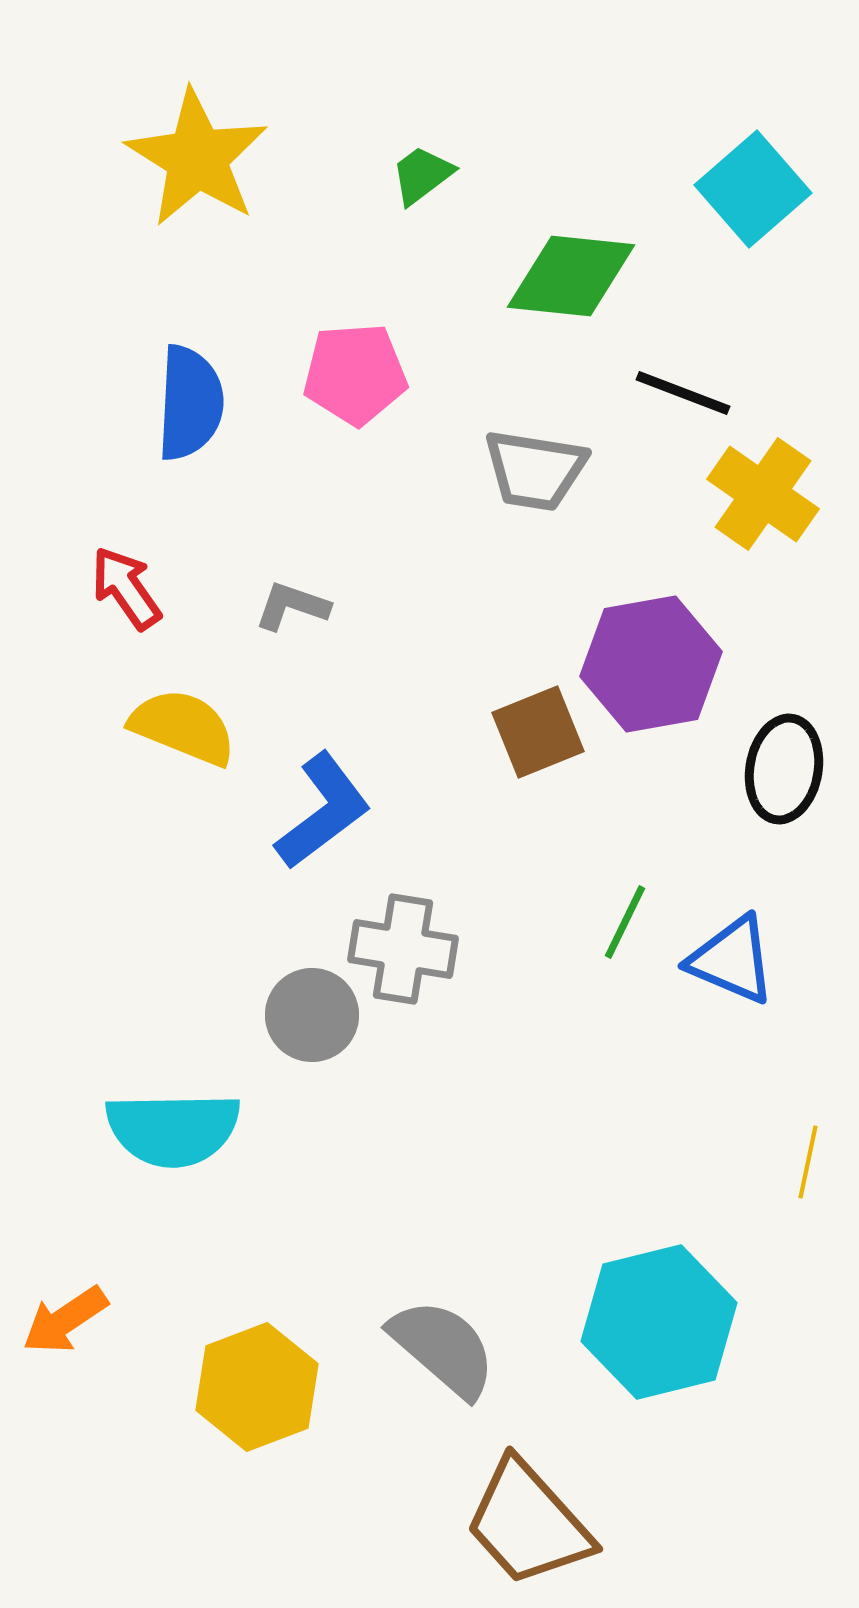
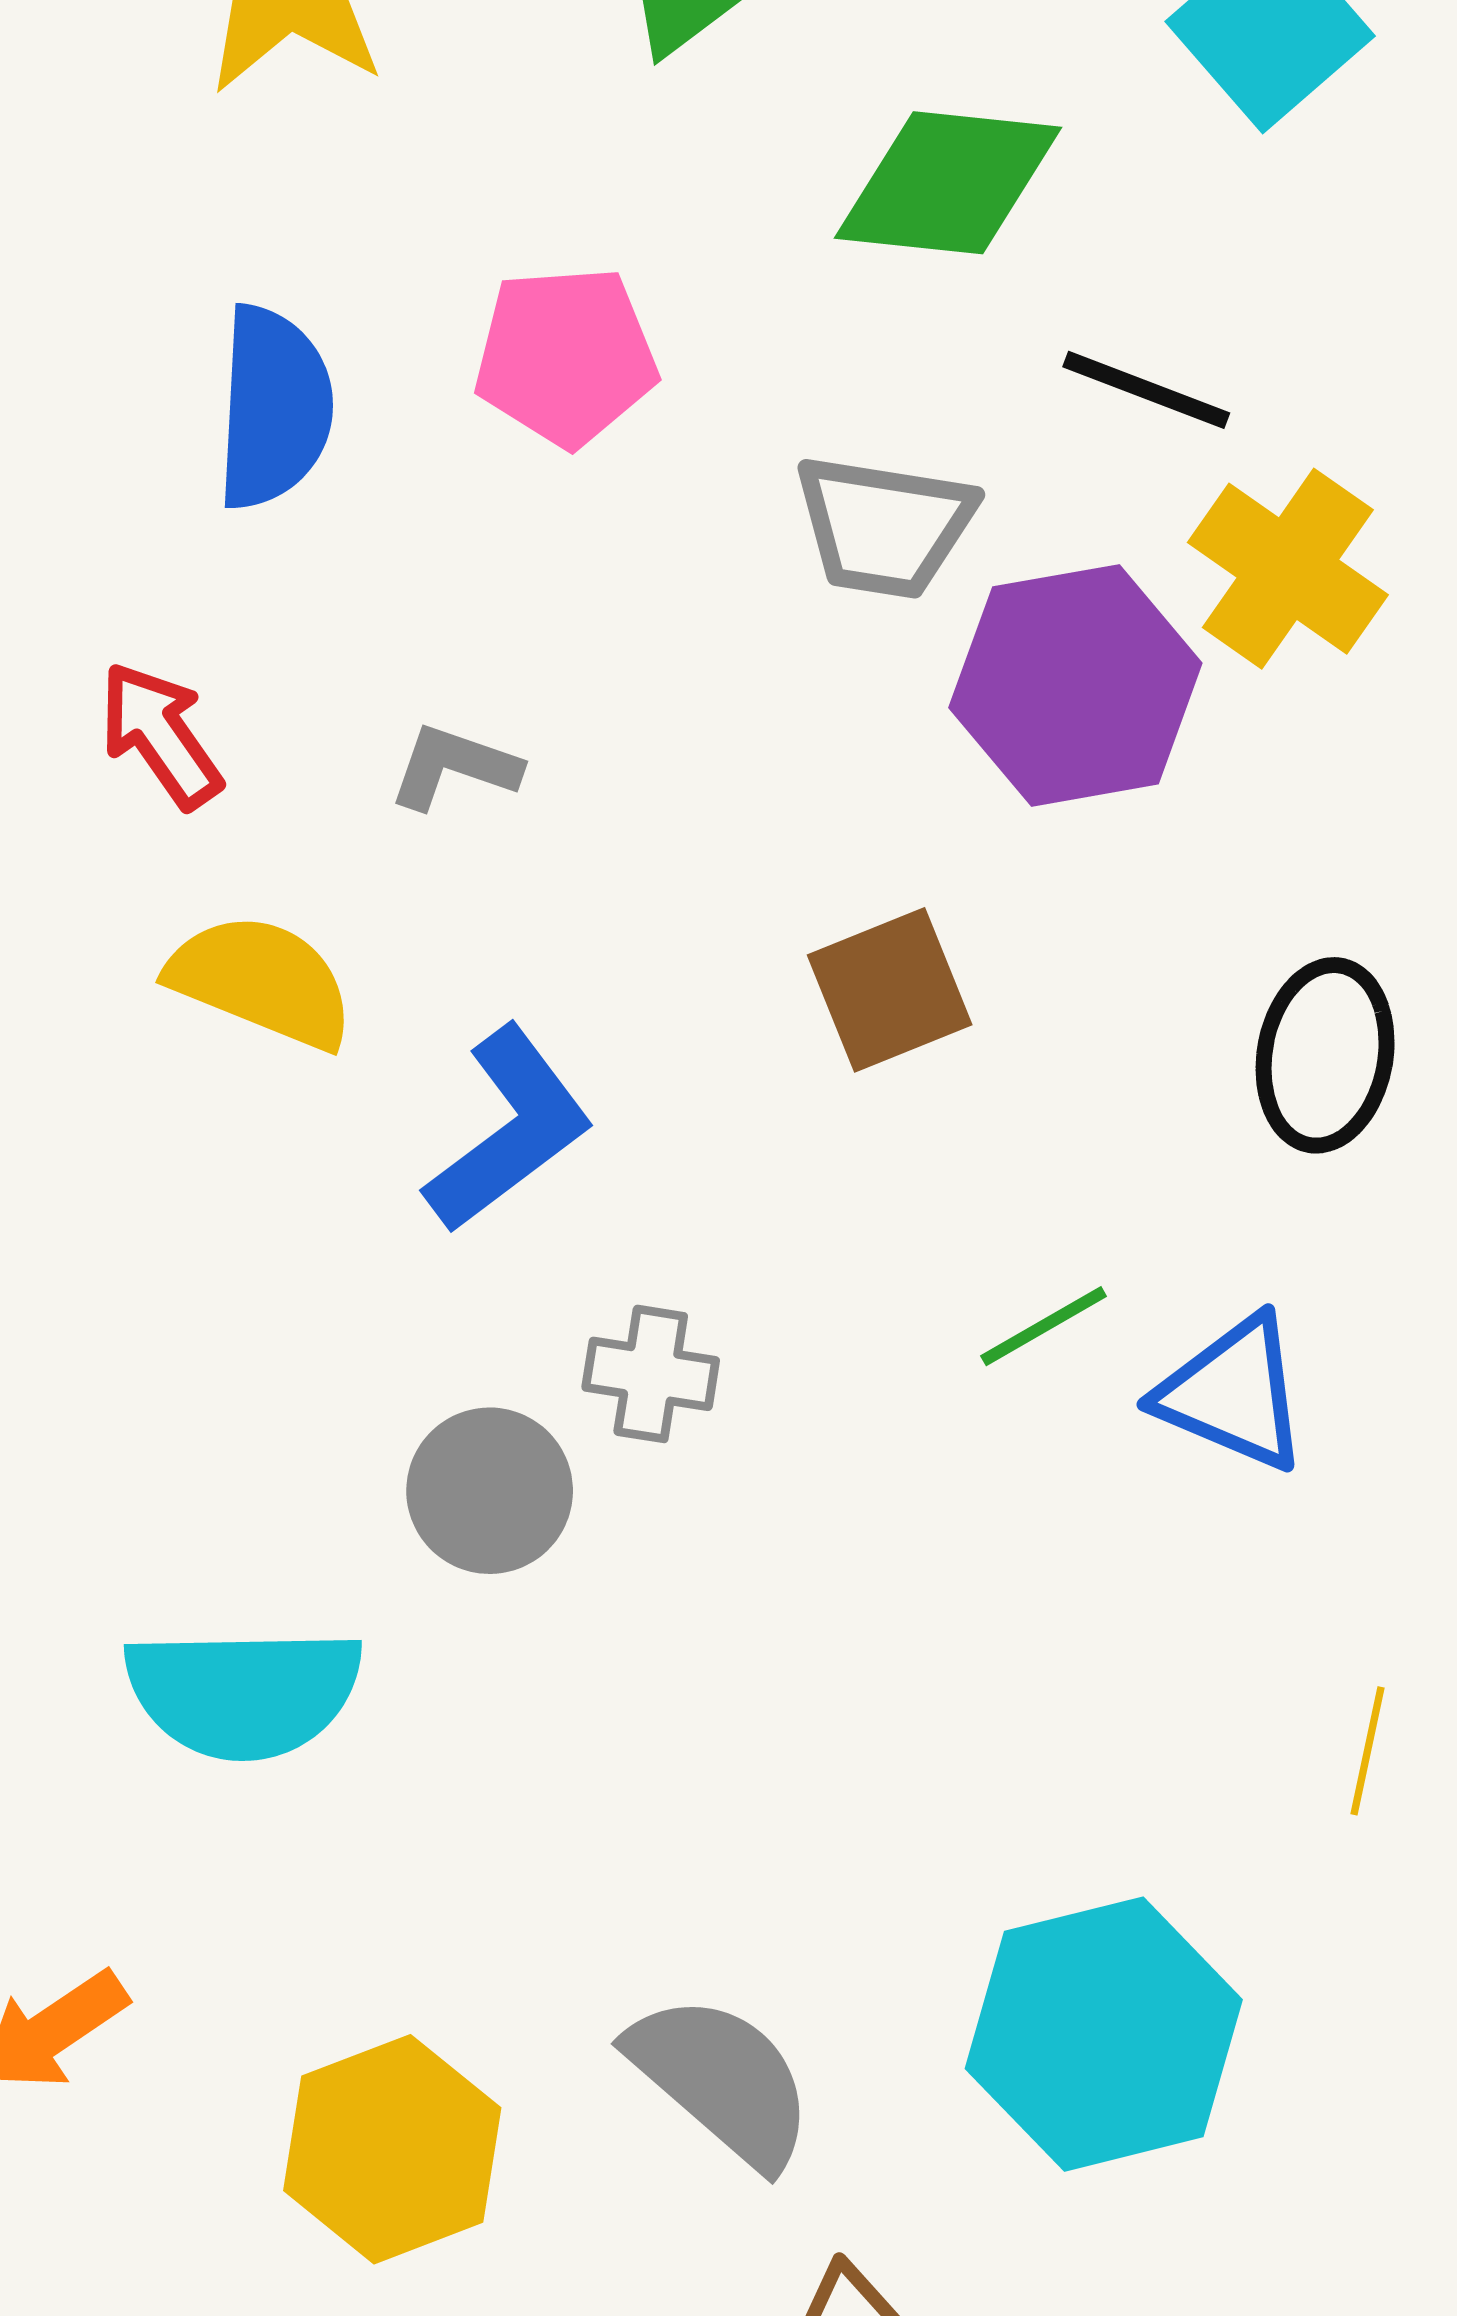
purple hexagon: (651, 664) -> (1075, 685), moved
green line: (625, 922) -> (1044, 1326), turned 34
gray cross: (403, 949) -> (651, 1374), size x0.7

